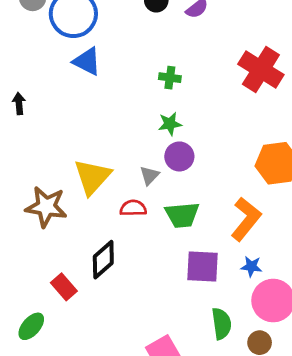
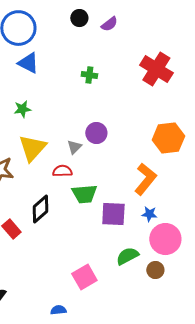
green star: (170, 124) -> (22, 109), moved
green trapezoid: (182, 215) -> (84, 194), moved
green semicircle: (222, 324) -> (127, 256), turned -110

